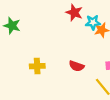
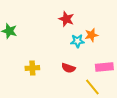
cyan star: (93, 22) -> (77, 41), moved

